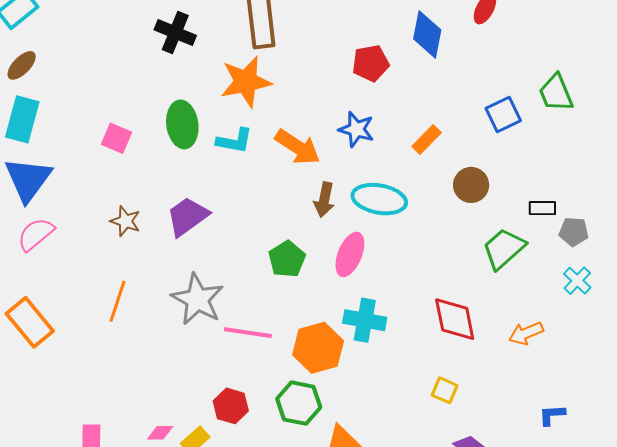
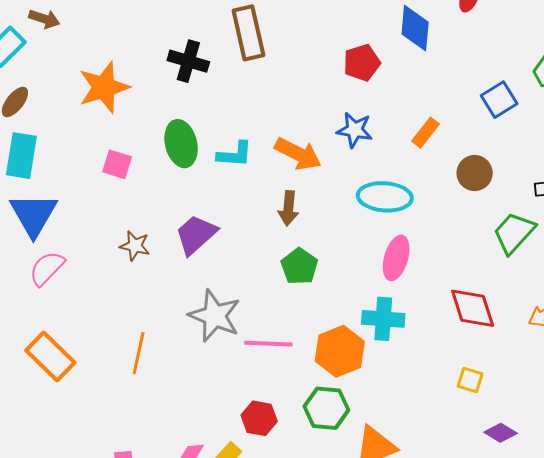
black cross: (175, 33) -> (188, 61), moved
orange star: (246, 82) -> (104, 87), moved
brown arrow: (324, 200) -> (288, 208), moved
pink ellipse: (350, 254) -> (396, 258), moved
orange line: (117, 301) -> (139, 353), moved

